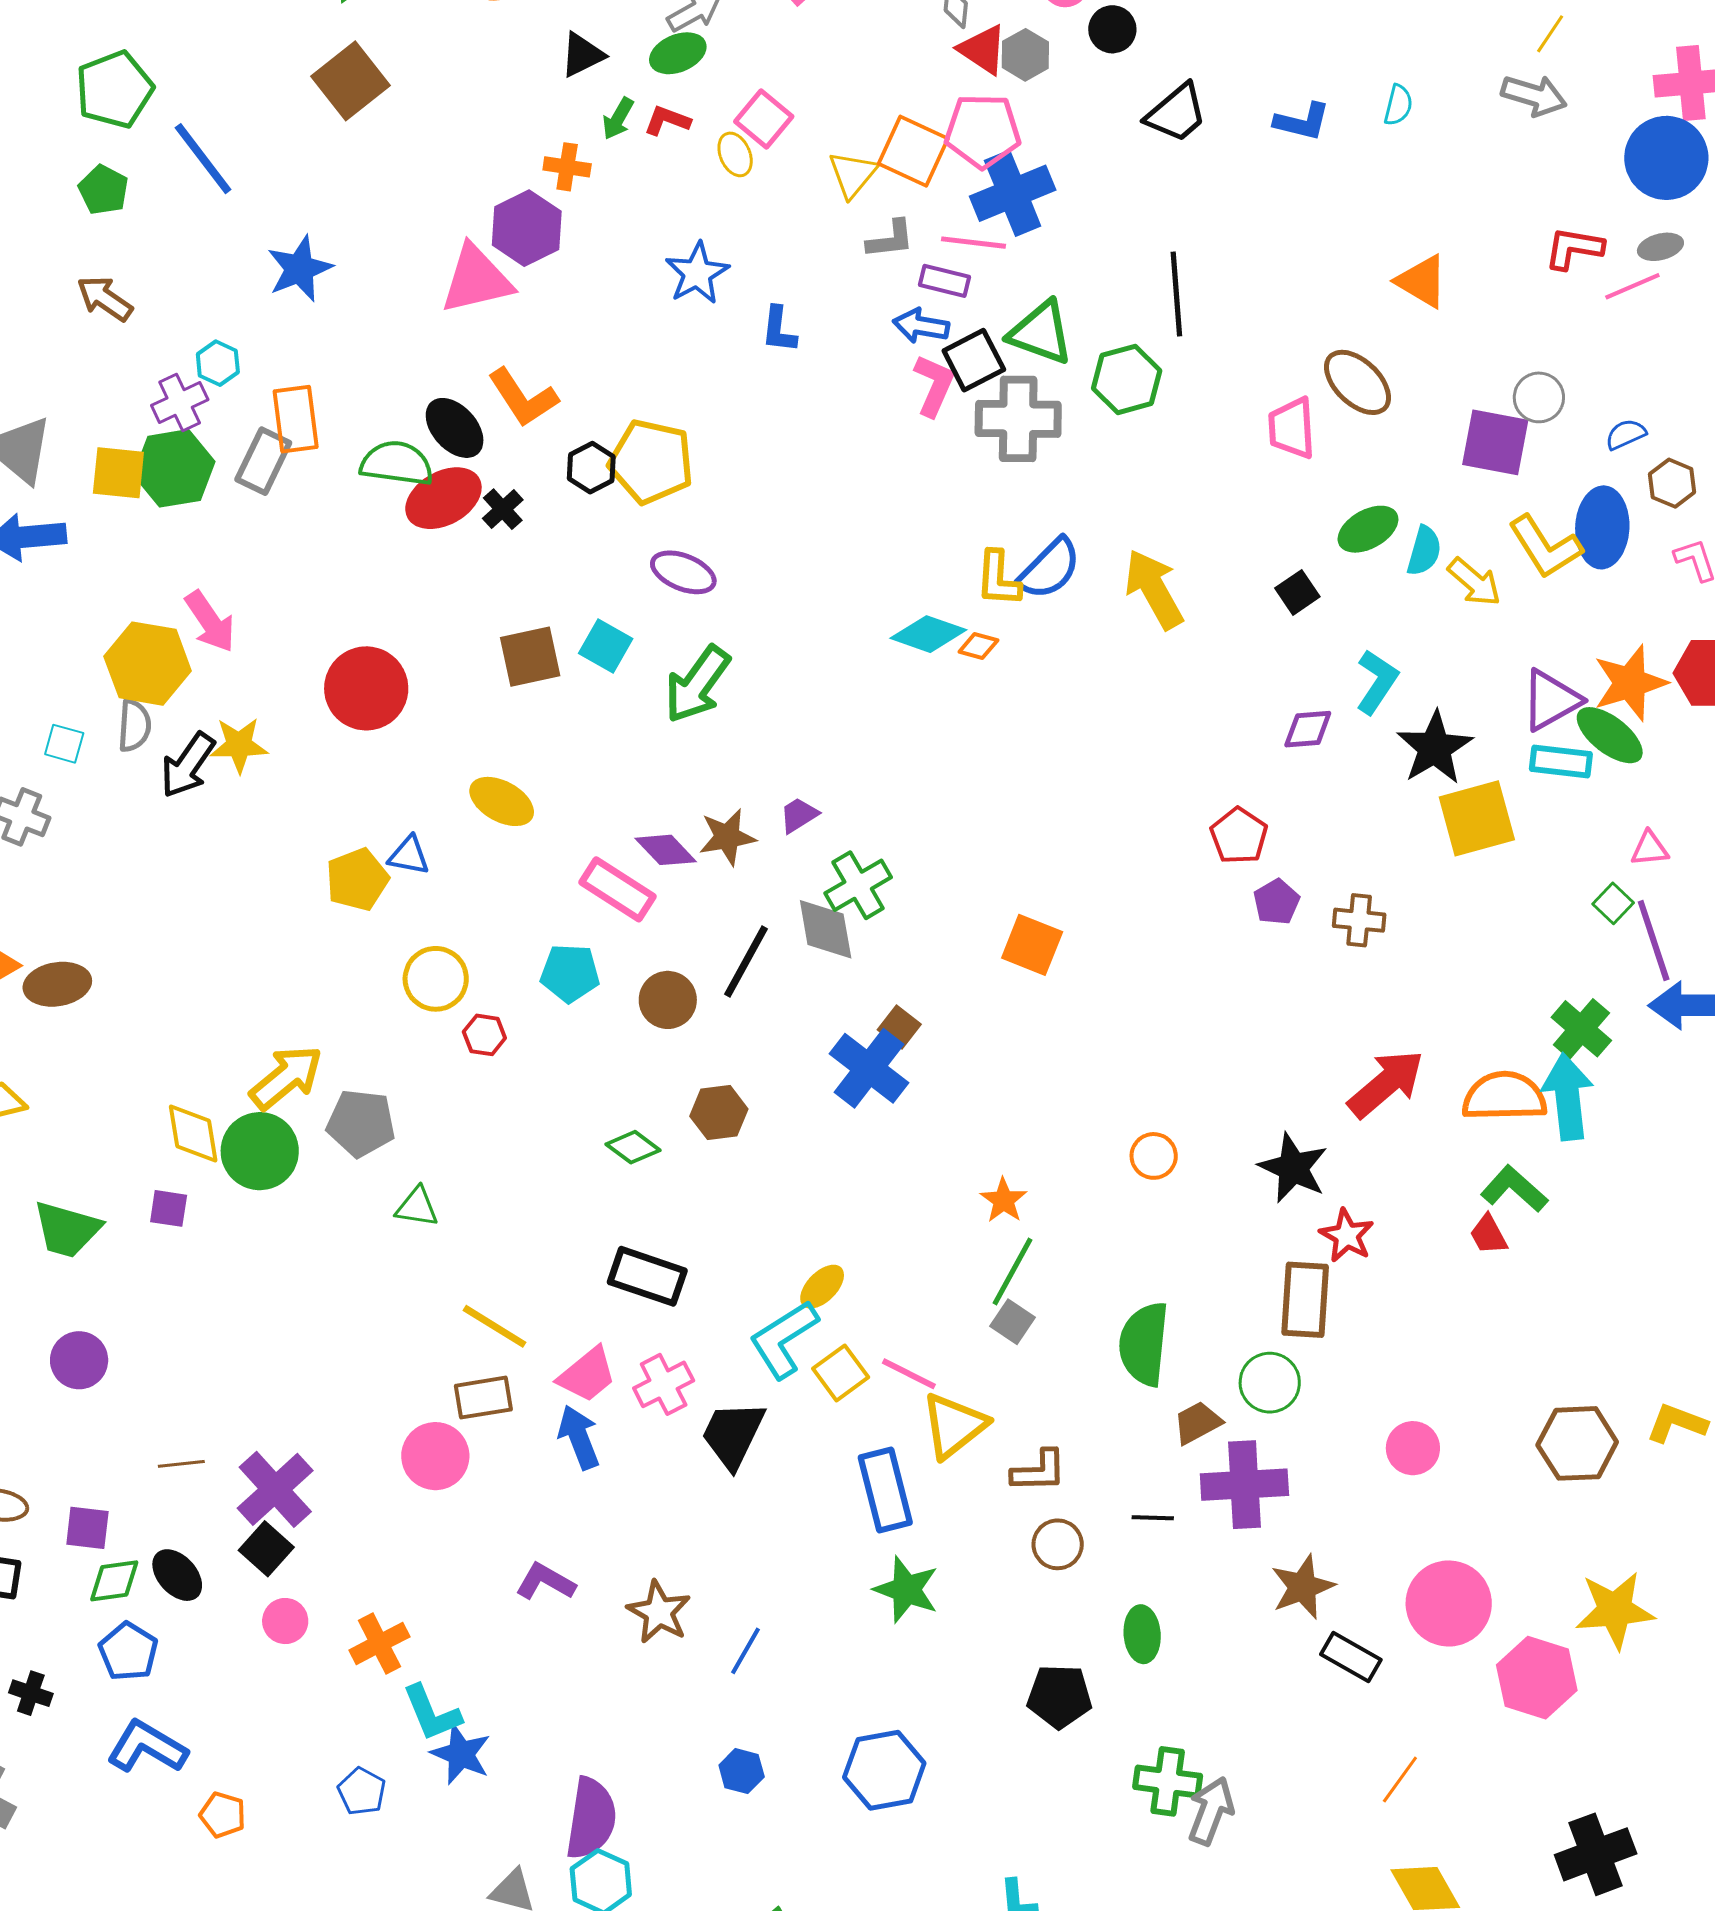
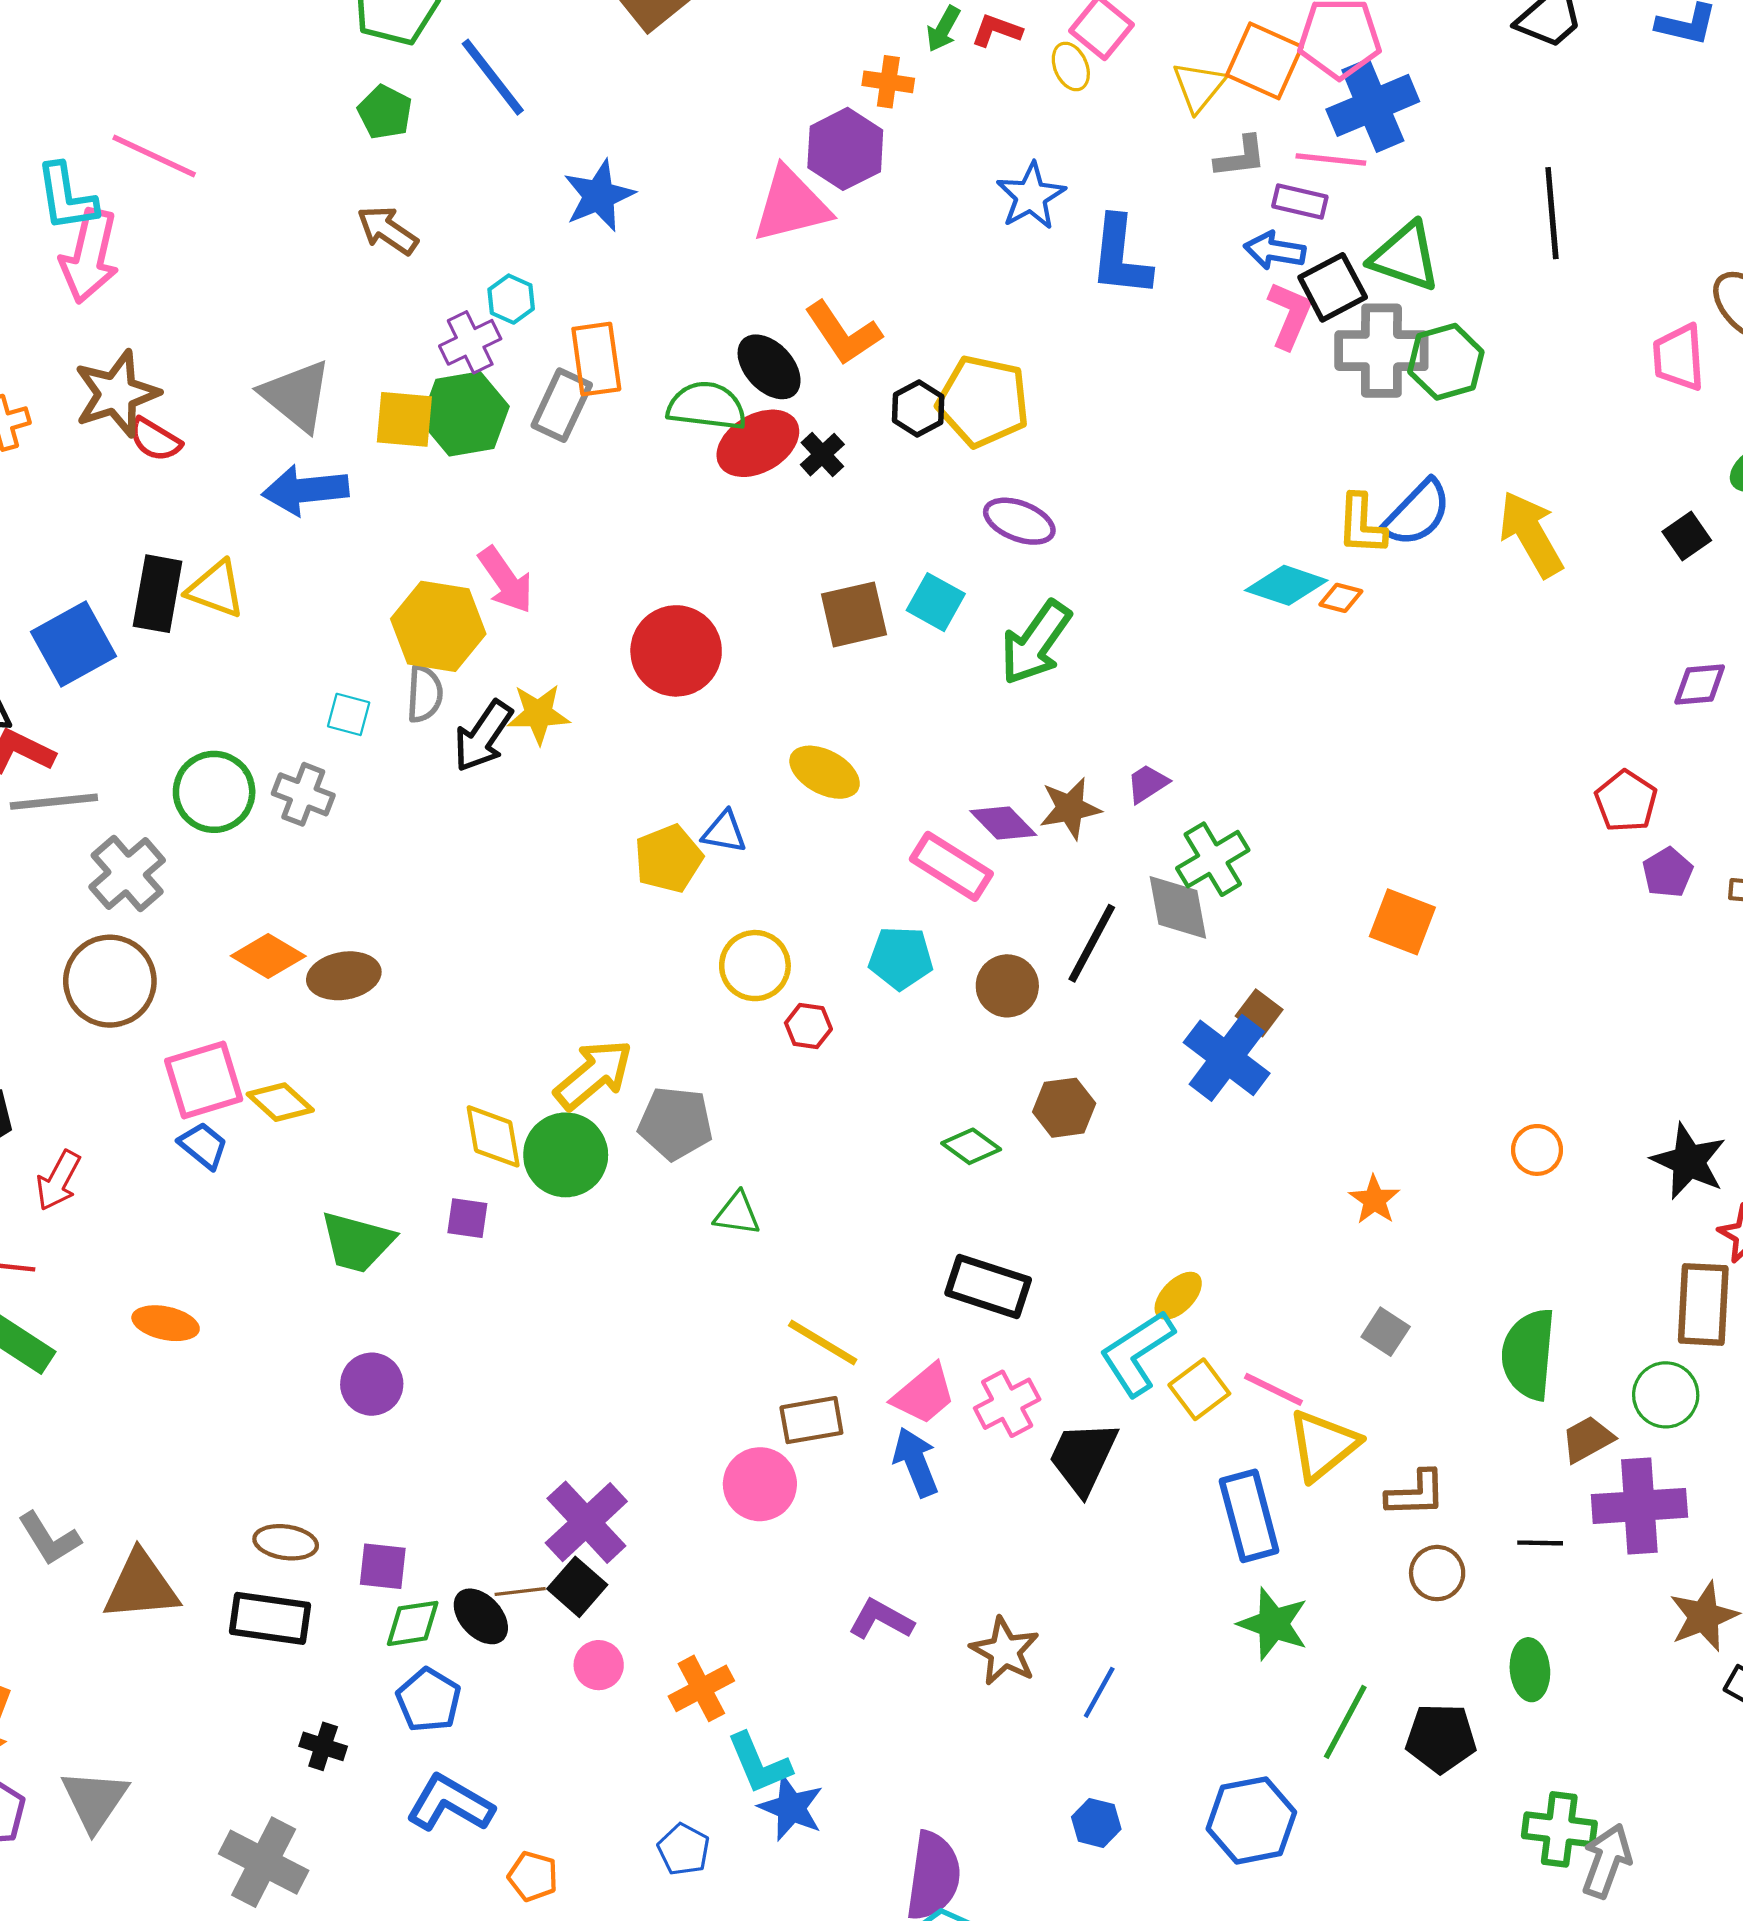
blue L-shape: (779, 330) -> (1120, 256), size x1.6
green hexagon: (1127, 379) -> (1446, 362), moved
green line: (1012, 1272) -> (1345, 1722), moved
brown line: (181, 1464) -> (520, 1592), moved

